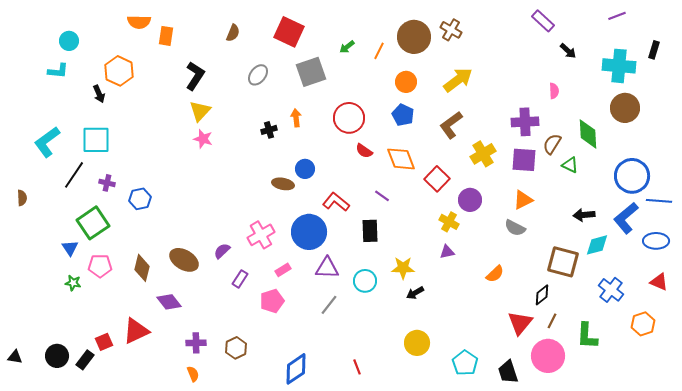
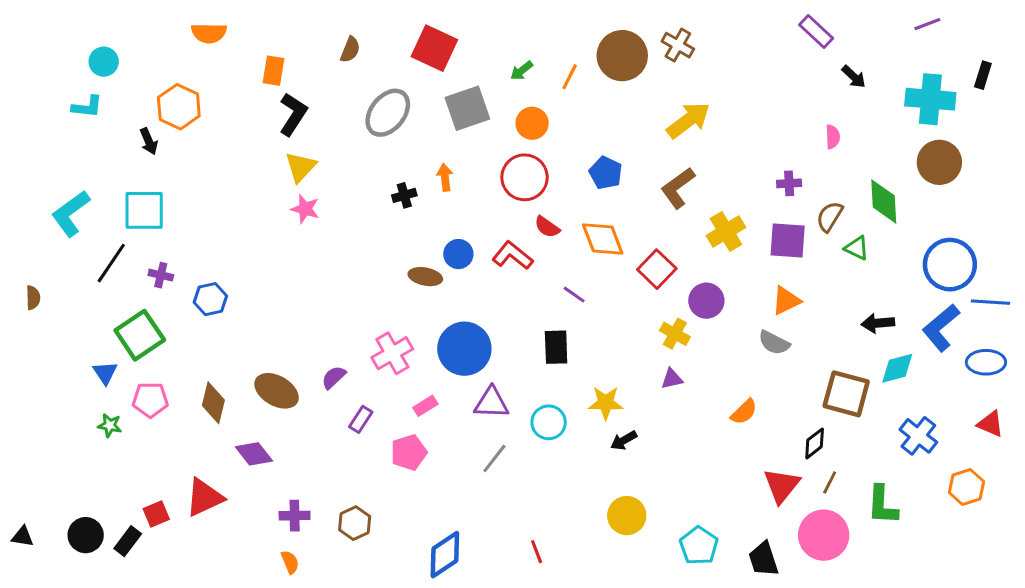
orange rectangle: (166, 36) -> (274, 71), moved
gray ellipse: (258, 75) -> (388, 113), size x1.5
orange circle: (406, 82) -> (532, 123), moved
purple cross: (525, 122) -> (789, 183), size x0.6
red L-shape: (336, 202) -> (512, 256), moved

